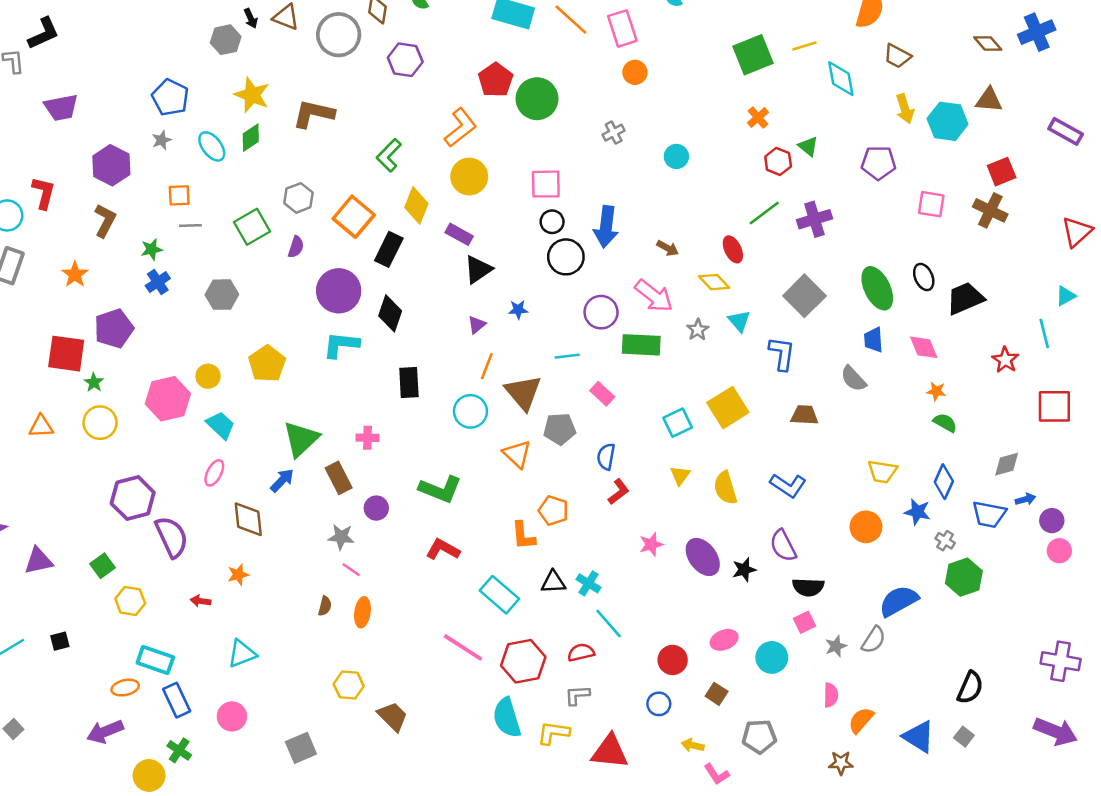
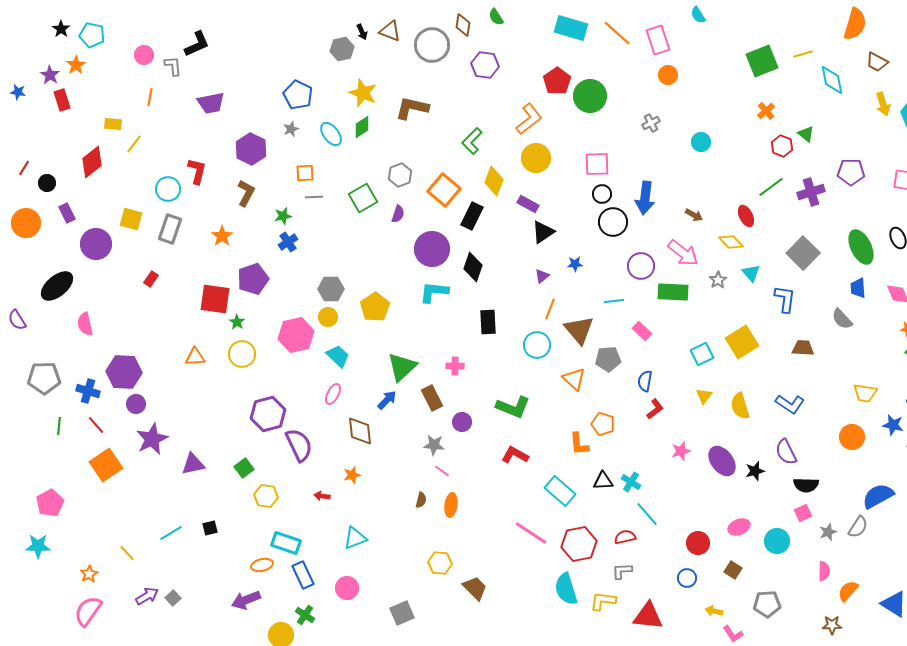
purple pentagon: (879, 163) -> (851, 172), moved
gray hexagon: (222, 295) -> (331, 289), moved

